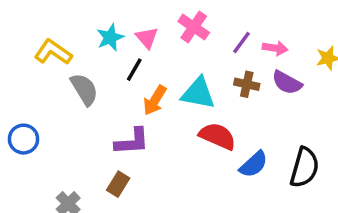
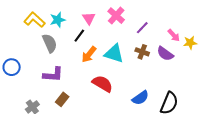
cyan star: (110, 37) -> (58, 20), moved
pink arrow: (275, 48) -> (174, 35), moved, turned 32
red semicircle: (217, 136) -> (102, 84), moved
purple L-shape: (132, 142) -> (53, 75), moved

